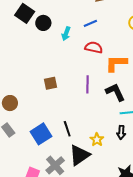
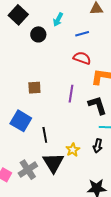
black circle: (43, 23) -> (38, 34), moved
cyan arrow: (66, 34) -> (58, 20), moved
blue square: (41, 134) -> (21, 121), moved, turned -35
black triangle: (79, 155) -> (53, 163), turned -35

